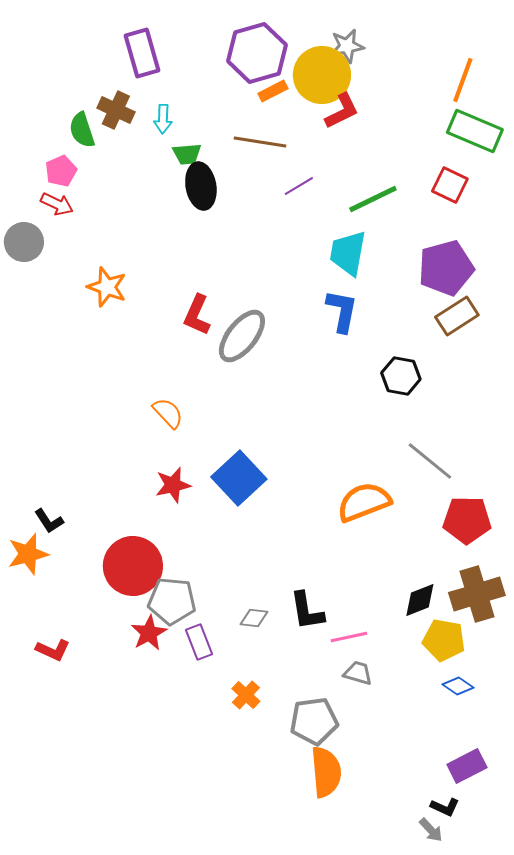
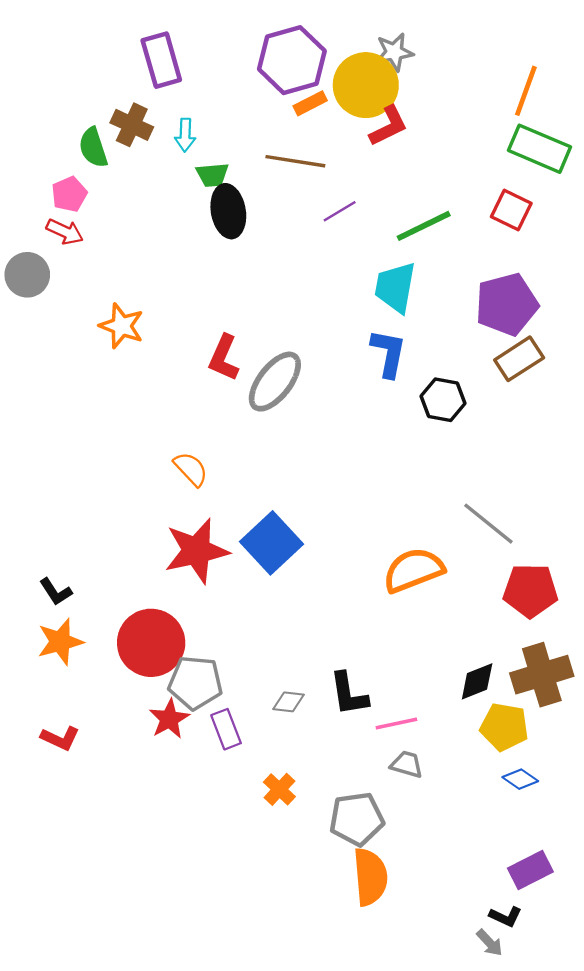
black hexagon: (401, 376) -> (443, 400), moved
red star: (173, 485) -> (197, 551), size x1.6
orange star: (28, 554) -> (60, 642), moved

